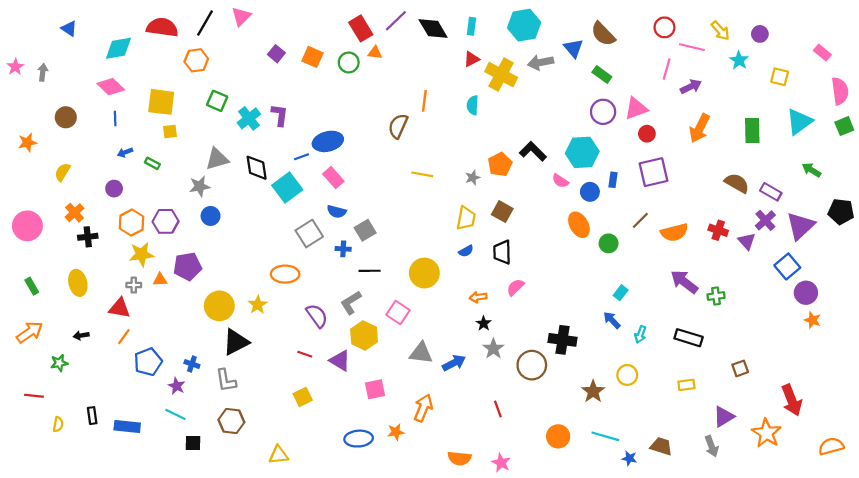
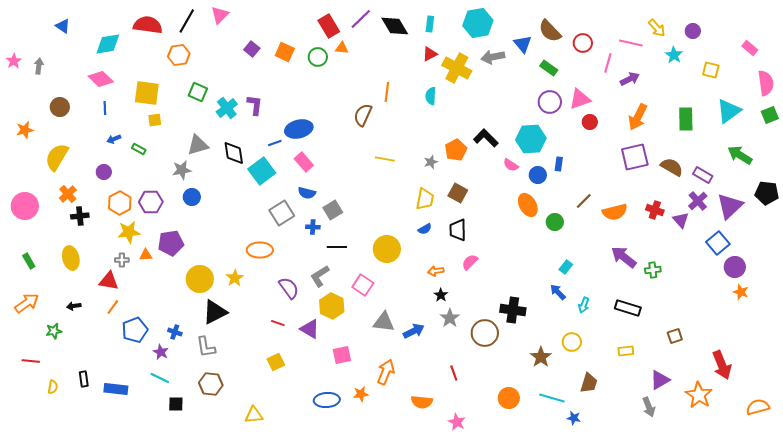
red circle: (664, 27) -> (583, 43), moved
green arrow: (811, 170) -> (740, 155), size x1.4
yellow semicircle: (63, 172) -> (57, 157), size x1.6
purple square: (654, 172) -> (635, 157), moved
brown trapezoid: (661, 446) -> (589, 383), moved, turned 90
orange semicircle: (459, 458) -> (422, 402), moved

